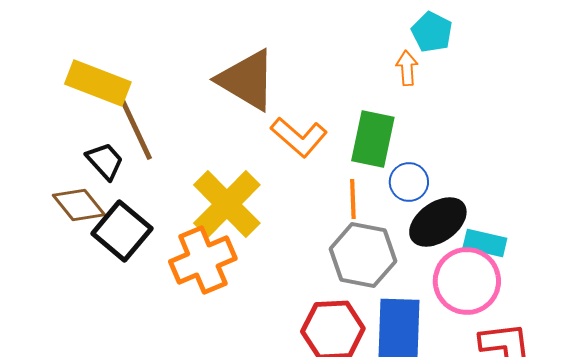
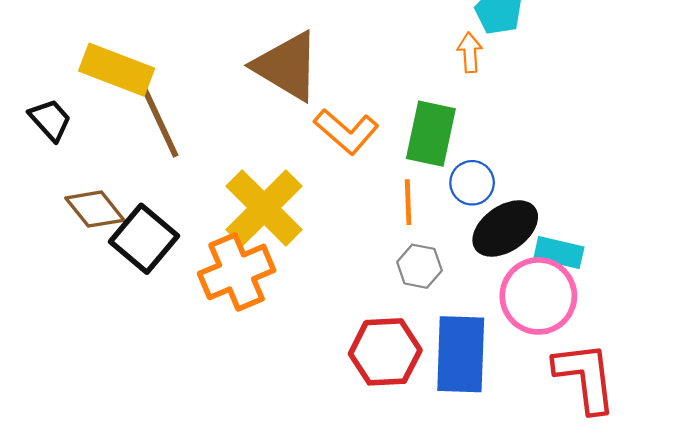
black trapezoid: (105, 161) -> (50, 120), moved
gray hexagon: (363, 255) -> (419, 266), size x0.6

